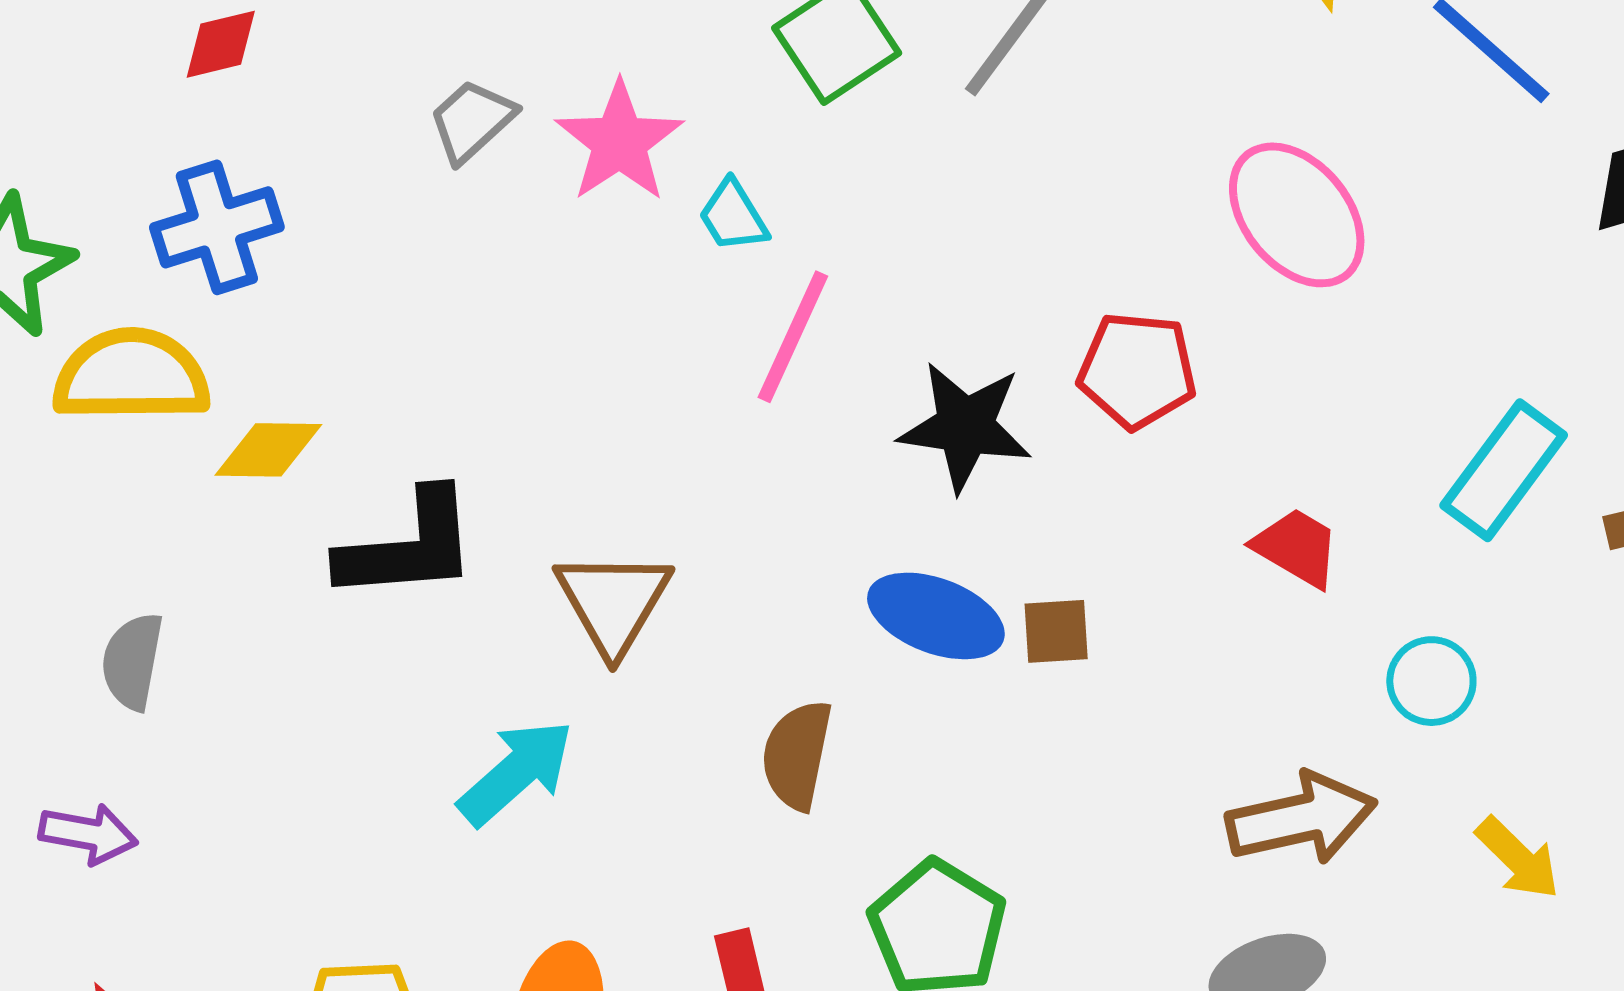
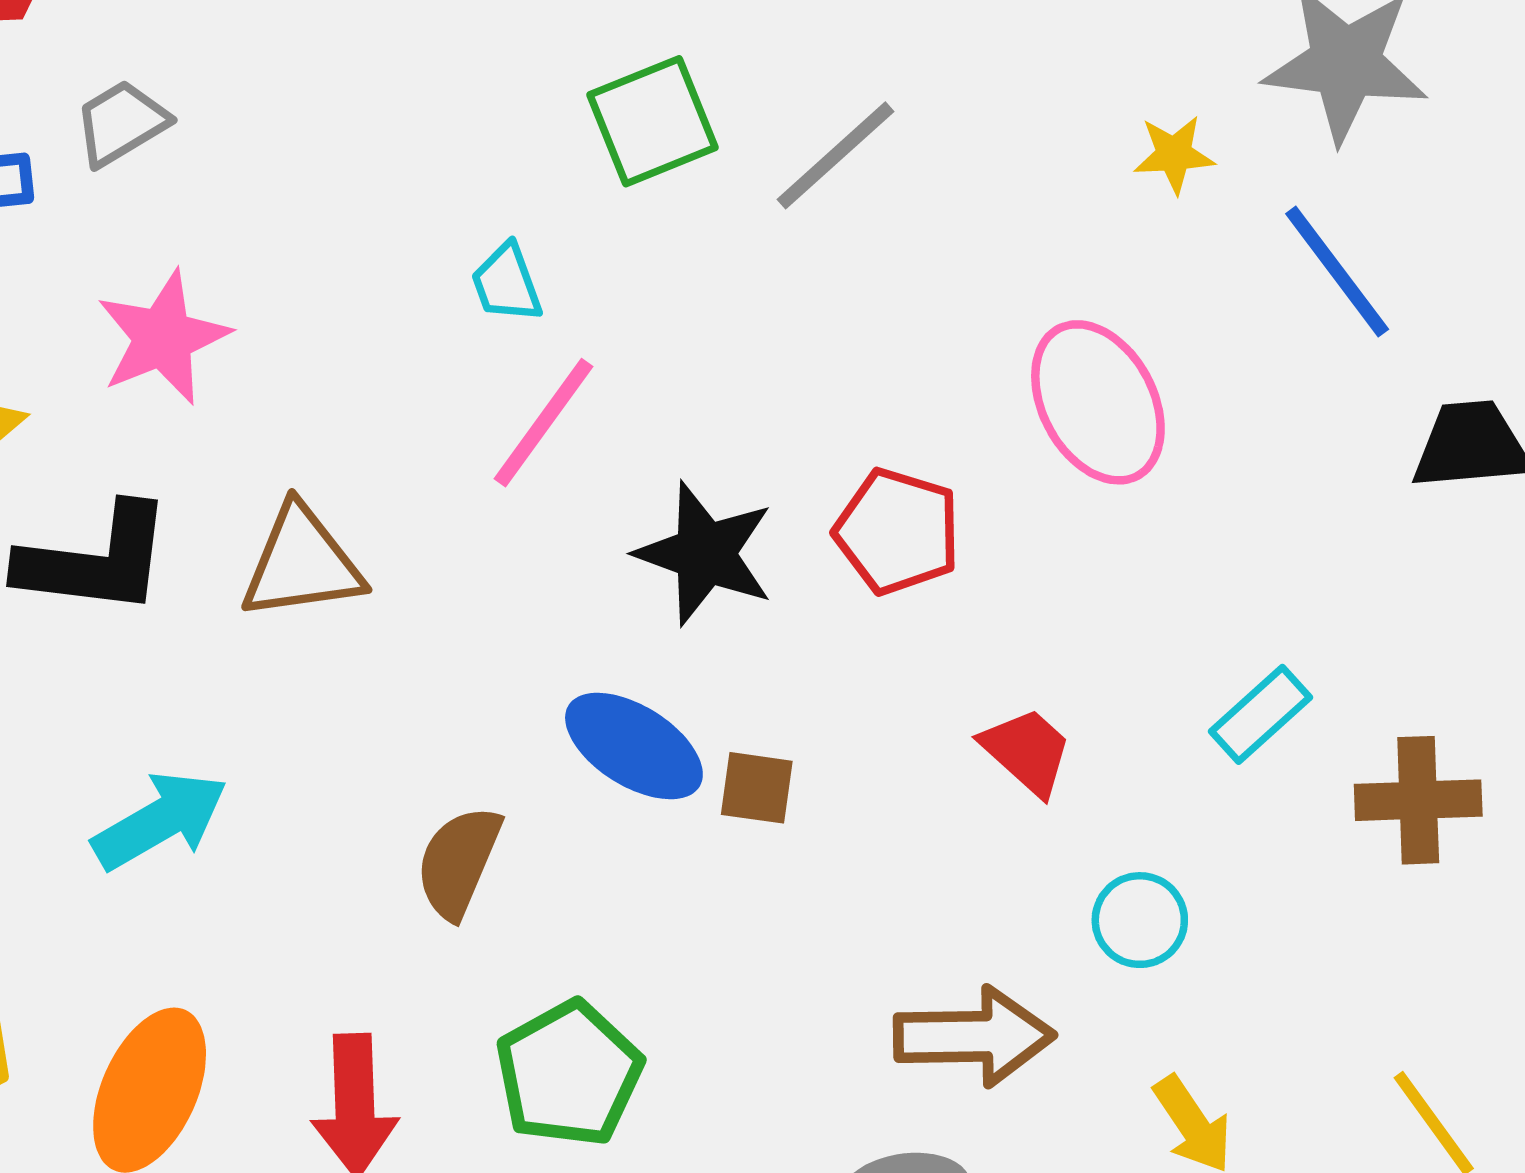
gray trapezoid: (472, 121) -> (121, 123), moved
pink star: (619, 142) -> (163, 338), moved
cyan rectangle: (1504, 470) -> (1261, 714), size x0.7
brown triangle: (613, 602) -> (302, 563), moved, turned 40

